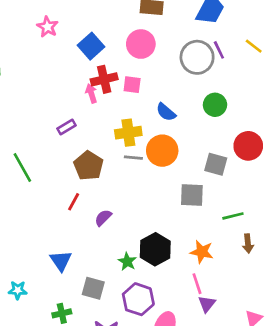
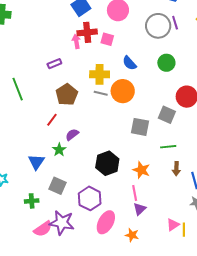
gray square: (216, 164) -> (167, 115), moved
green star: (127, 262) -> (59, 150), moved

